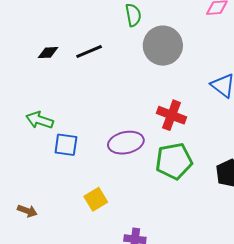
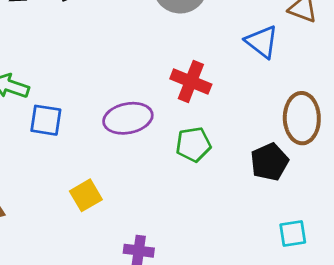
green pentagon: (174, 161) -> (193, 144), size x0.7

